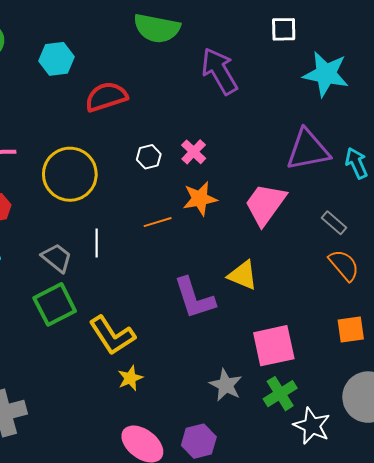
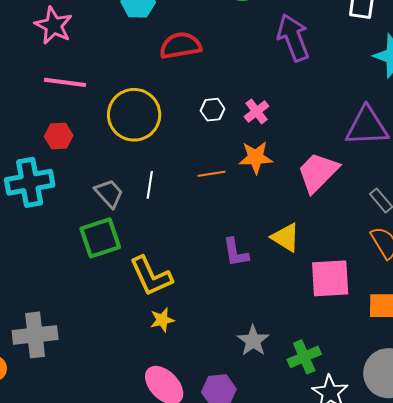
purple L-shape: (194, 298) -> (236, 252), size x0.7
pink square: (274, 346) -> (330, 278), moved

